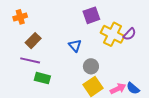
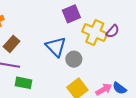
blue triangle: (75, 46) -> (56, 47), size x1.5
gray circle: (91, 66) -> (74, 59), moved

